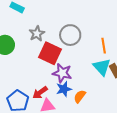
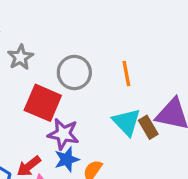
gray star: (37, 34) -> (20, 57), moved
orange line: (104, 46) -> (126, 73), moved

